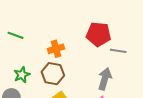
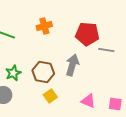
orange cross: (56, 49) -> (44, 26), moved
gray arrow: (105, 79) -> (72, 65), moved

